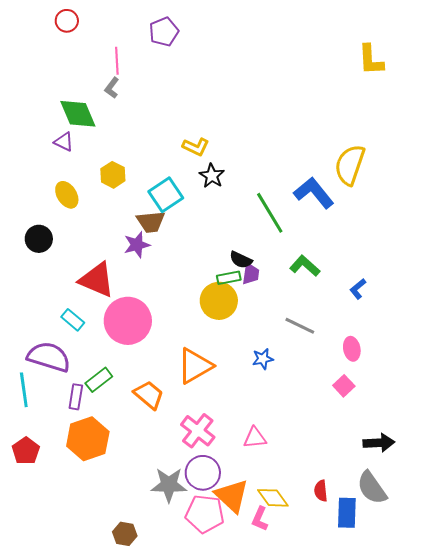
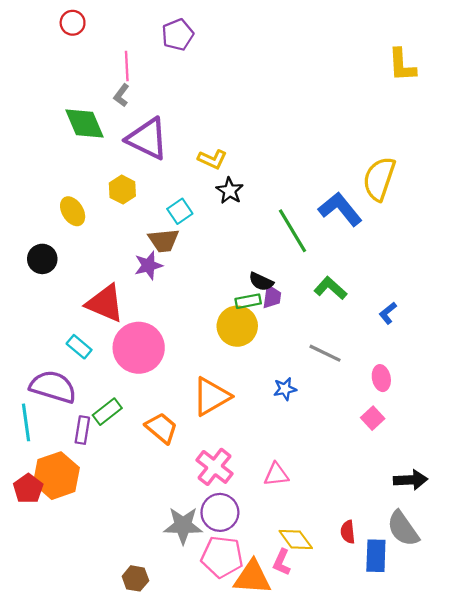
purple triangle: (64, 142) -> (147, 139), moved, size x2.0
cyan square: (166, 195) -> (180, 211), size x0.7
orange hexagon: (88, 439) -> (56, 476), moved
orange triangle: (232, 496) -> (252, 577), moved, turned -39

